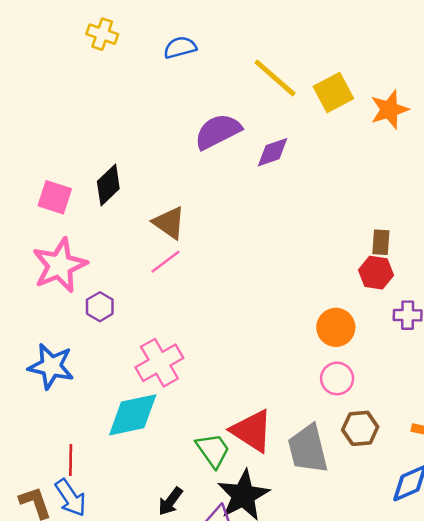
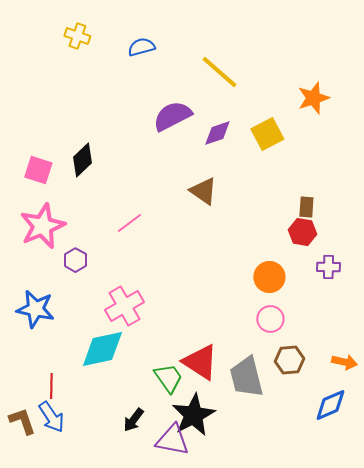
yellow square: (333, 93) -> (267, 134), moved
brown triangle: (169, 223) -> (203, 191), moved

